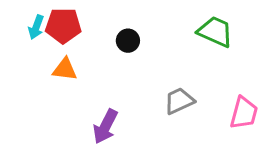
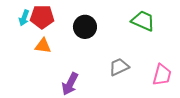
black circle: (128, 41) -> (85, 27), size x1.5

